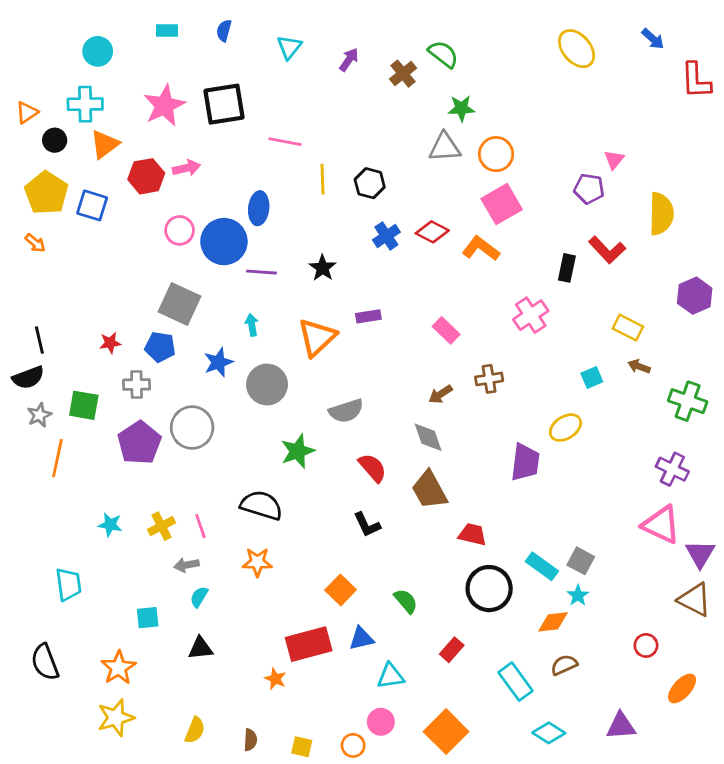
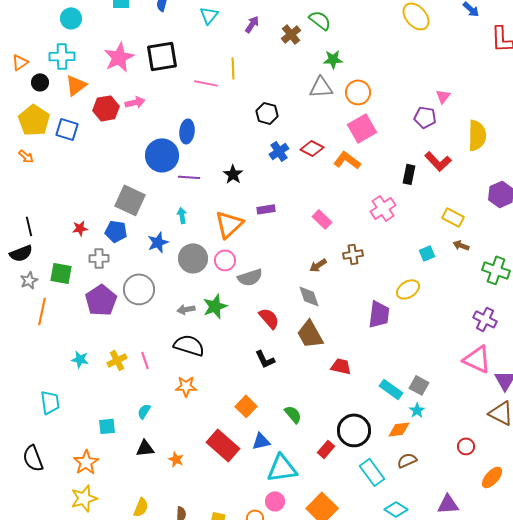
yellow line: (323, 179) -> (233, 68), moved
pink circle: (180, 230) -> (225, 260), moved
gray arrow: (187, 565) -> (186, 309), moved
black circle: (489, 589) -> (354, 430), moved
red rectangle: (309, 644) -> (223, 445), turned 56
cyan triangle: (391, 676) -> (282, 468), size x1.5
orange star: (275, 679) -> (176, 459), moved

